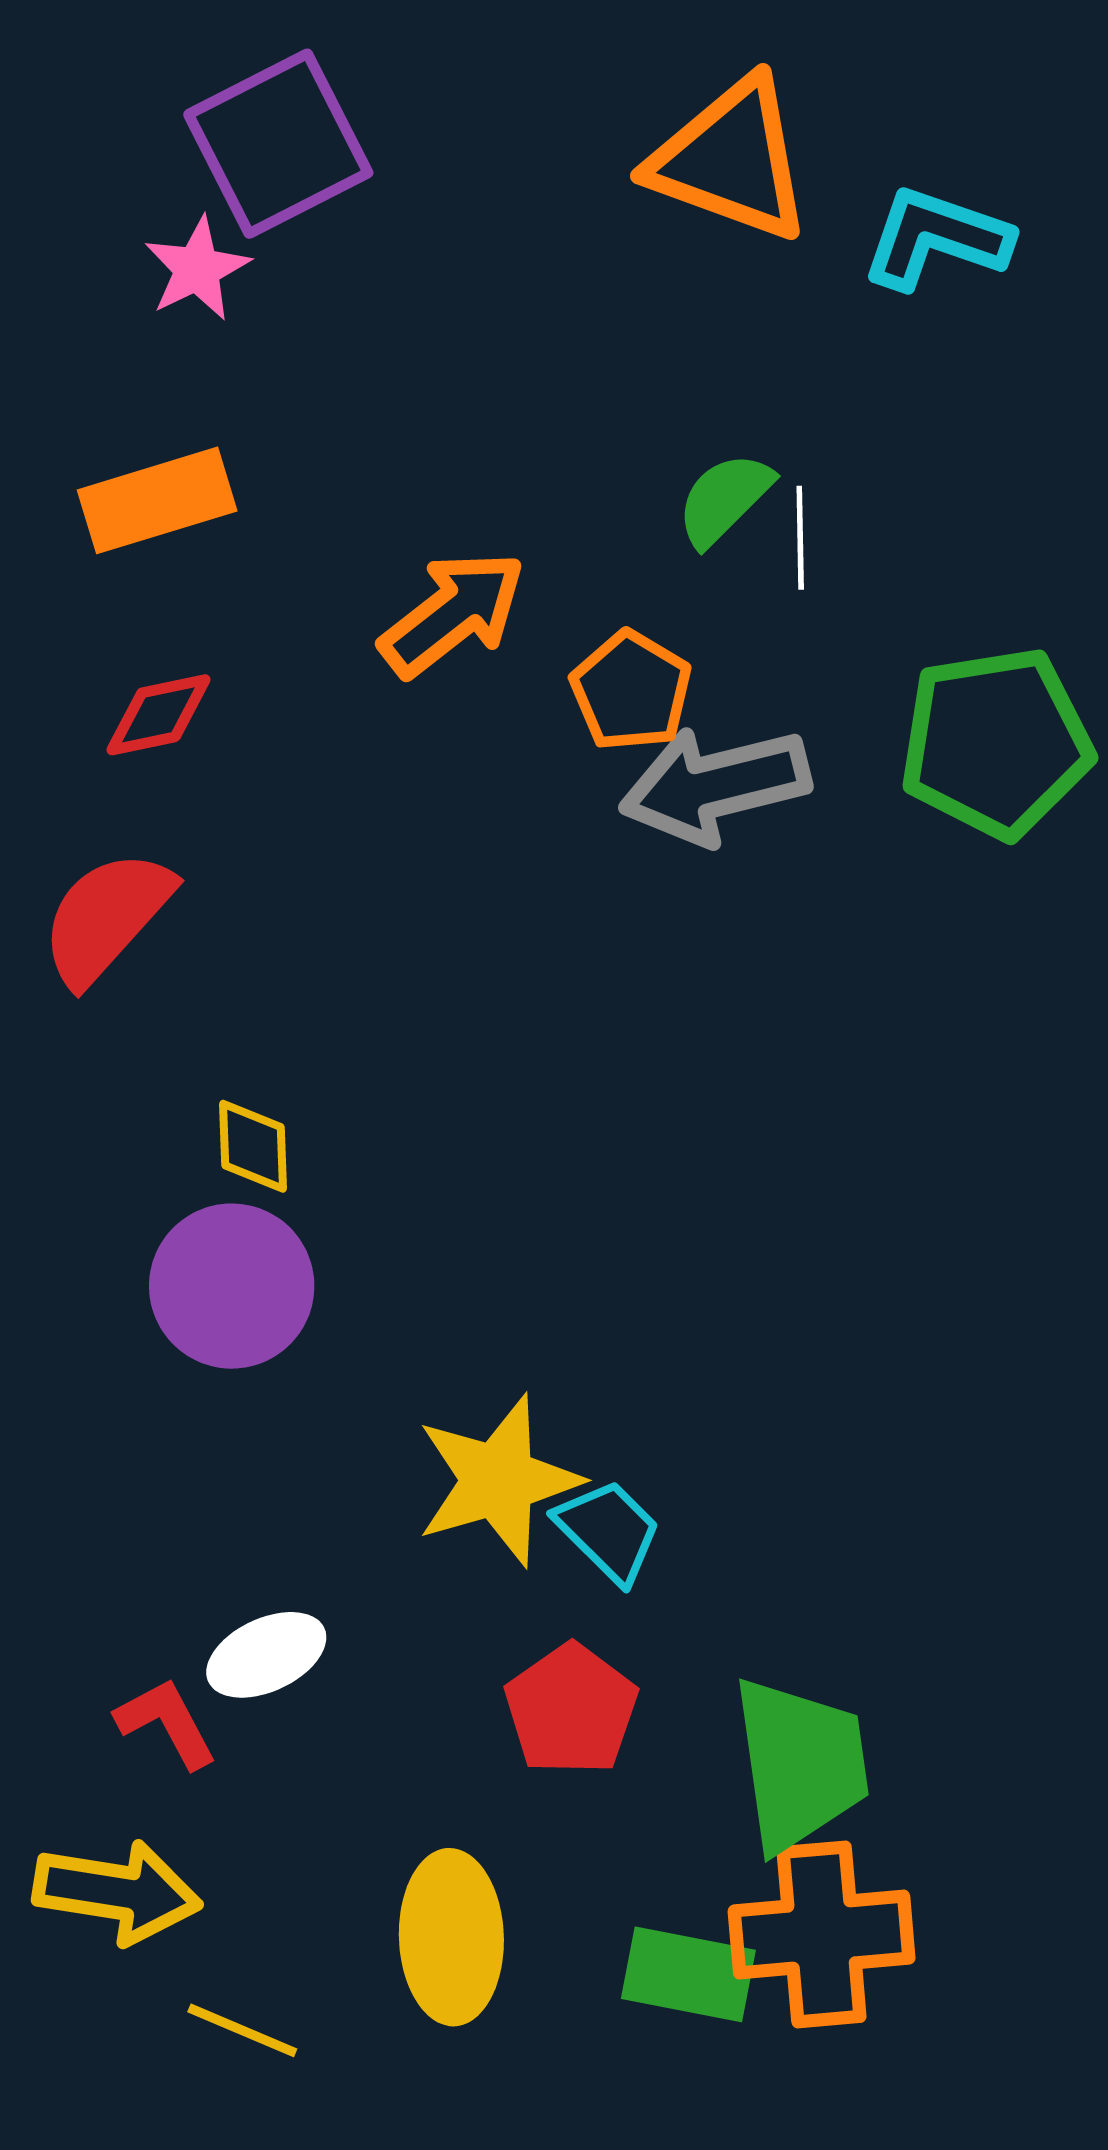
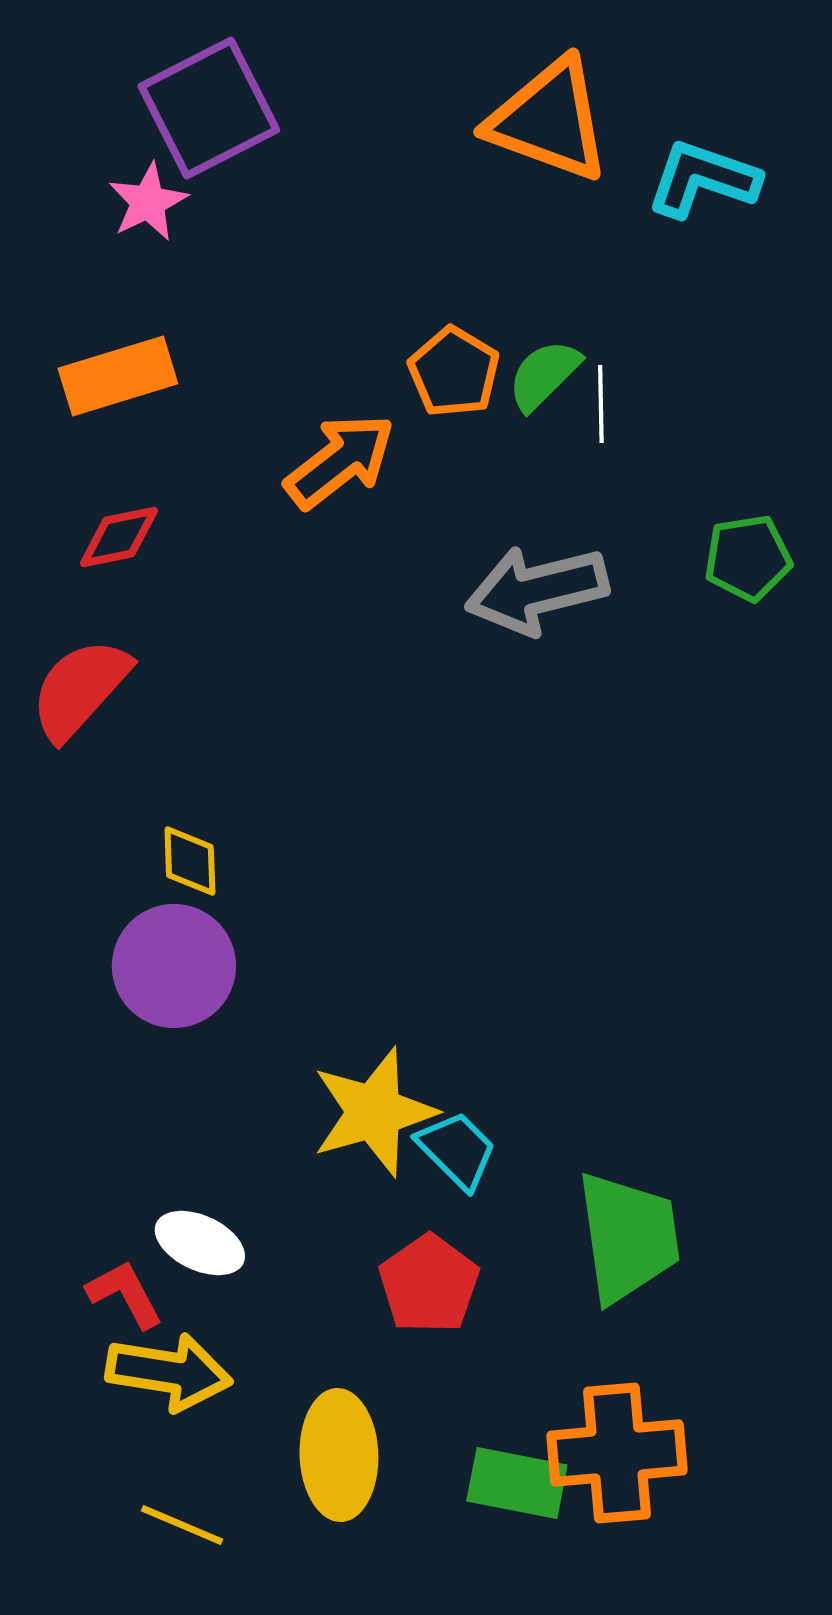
orange pentagon: (631, 691) -> (454, 372), moved
green pentagon: (996, 743) -> (748, 558), size x0.6
white ellipse: (266, 1655) -> (200, 1243), turned 50
green trapezoid: (800, 1764) -> (628, 1237), moved
yellow arrow: (117, 1892) -> (169, 1372), moved

